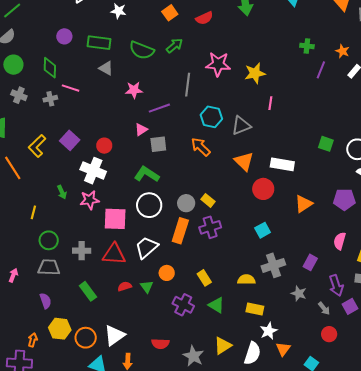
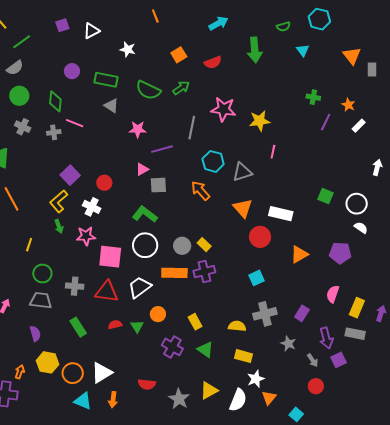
yellow L-shape: (37, 146) -> (59, 201), moved
white cross: (93, 171) -> (92, 207), size x0.7
orange rectangle: (180, 231) -> (174, 273), turned 70

